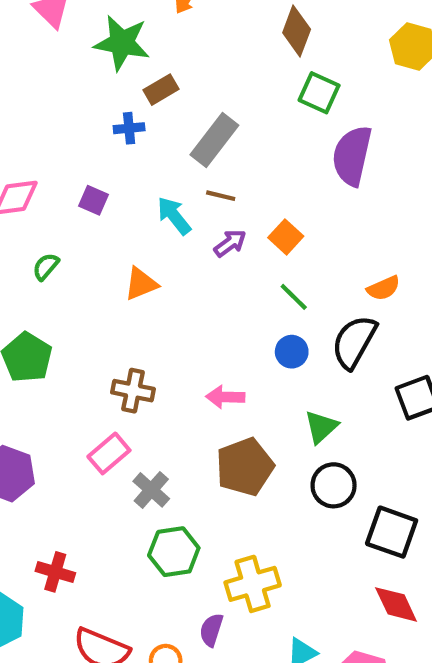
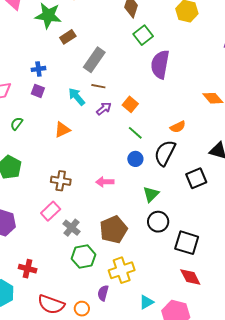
green square: (319, 93) -> (143, 35), turned 30
blue cross: (129, 128) -> (38, 69), moved
brown pentagon: (245, 467) -> (113, 230), moved

